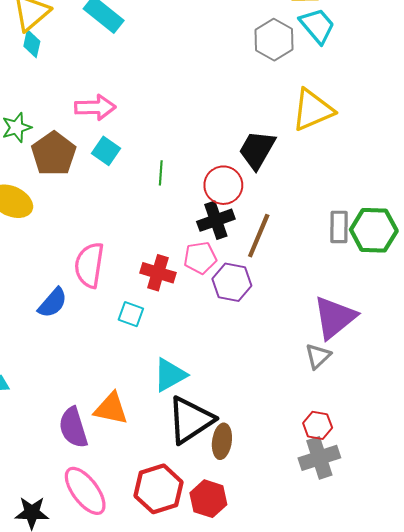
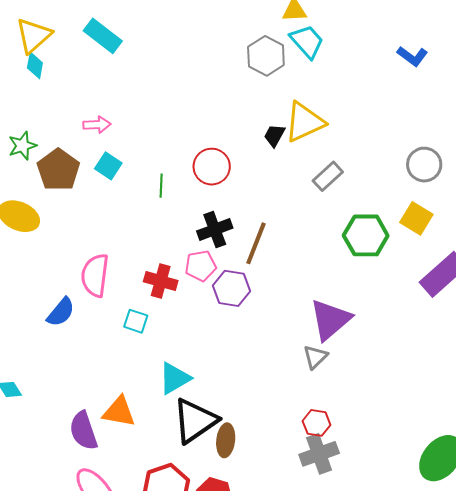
pink arrow: (95, 107) -> (97, 125), size x0.7
black trapezoid: (257, 150) -> (274, 135), moved, size x0.6
red circle: (223, 185) -> (212, 167), moved
gray rectangle: (339, 227) -> (328, 176), moved, turned 48

